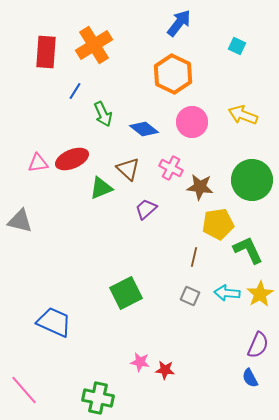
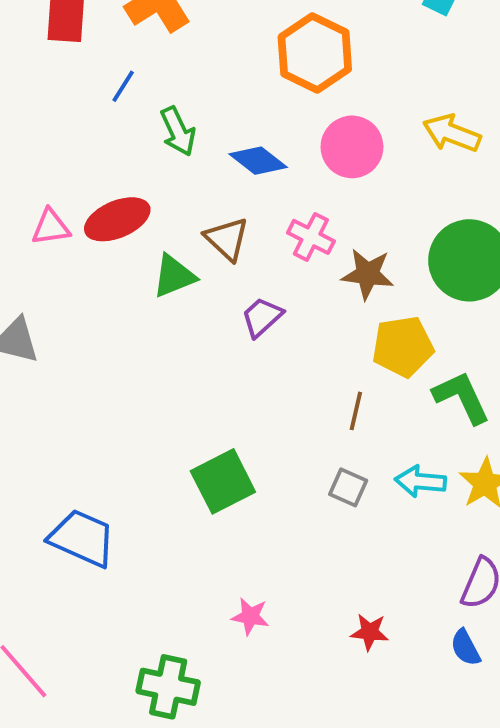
red star: (165, 370) -> (370, 632), moved

